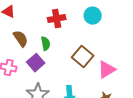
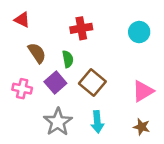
cyan circle: (93, 16) -> (139, 32), moved
brown square: (83, 57) -> (92, 83), moved

